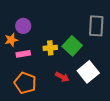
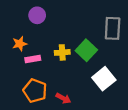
purple circle: (23, 26) -> (37, 15), moved
red arrow: (62, 77) -> (63, 98), moved

